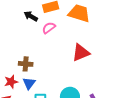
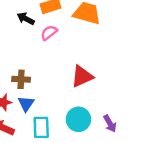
red triangle: (81, 53) -> (82, 76), moved

